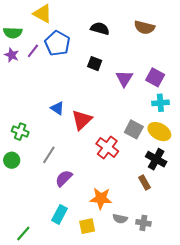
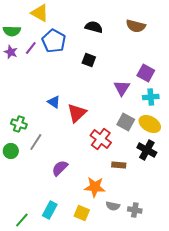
purple triangle: (124, 78) -> (122, 88), moved
gray line: (49, 155) -> (36, 142), moved
brown rectangle: (144, 183) -> (119, 165), moved, turned -56
cyan rectangle: (59, 214) -> (50, 210), moved
yellow square: (87, 226) -> (82, 213), turned 35

